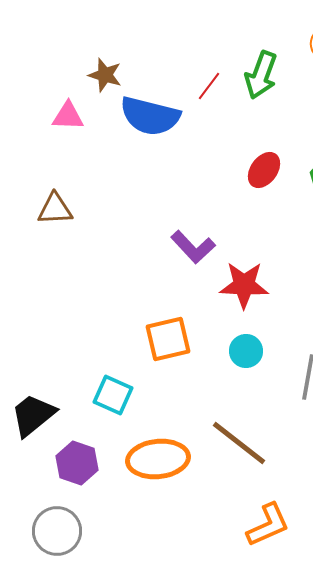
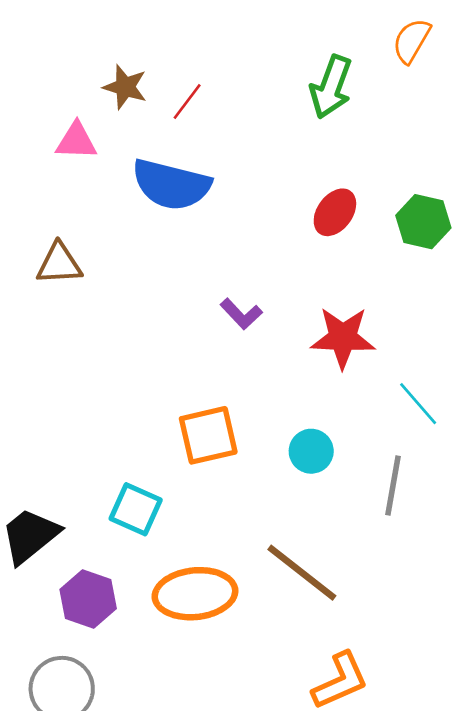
red line: (209, 86) -> (187, 101), moved
blue semicircle: (150, 116) -> (171, 185), moved
purple L-shape: (193, 247) -> (241, 314), size x0.7
red star: (244, 285) -> (343, 338), moved

